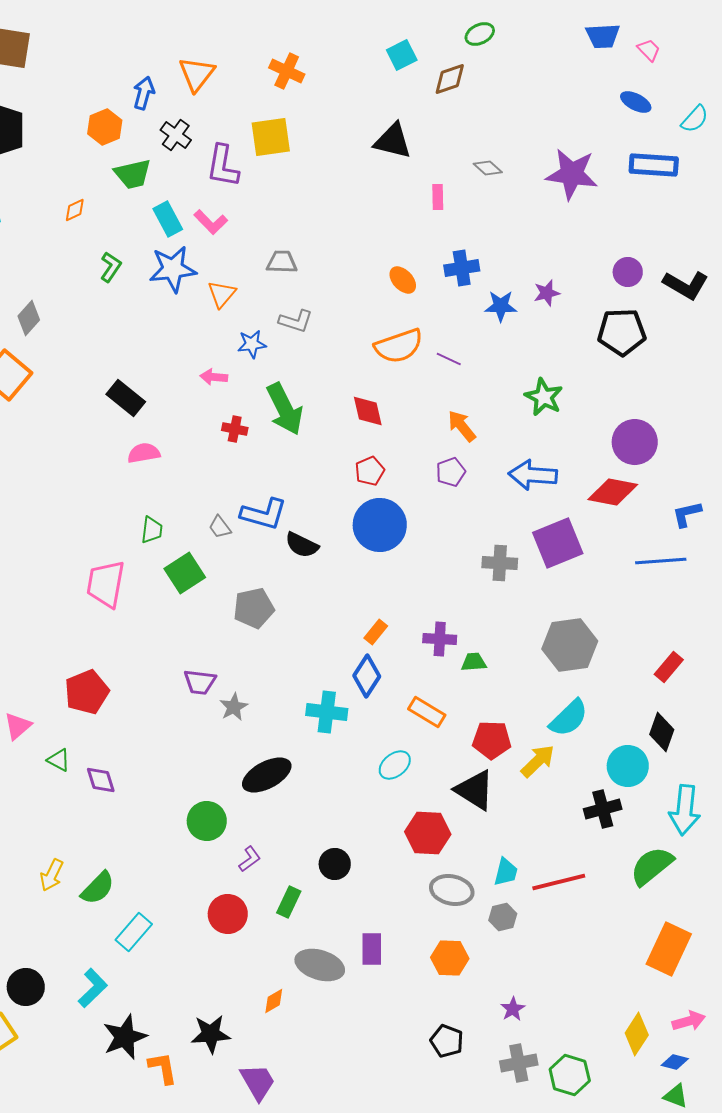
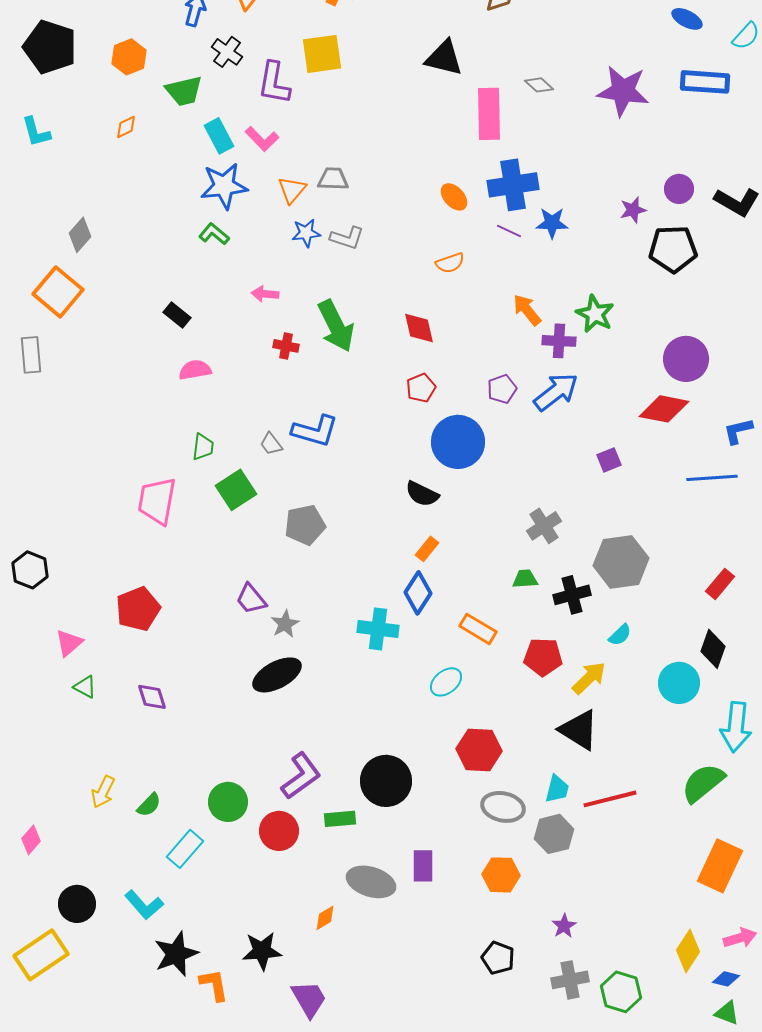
orange hexagon: (105, 127) -> (129, 57), moved
pink rectangle: (438, 197) -> (489, 114), size x2.0
green L-shape: (111, 267) -> (214, 234), moved, turned -84
blue cross: (462, 268) -> (513, 185), size x1.4
purple star: (547, 293) -> (633, 210), moved
orange triangle: (222, 294) -> (292, 190), moved
blue star: (252, 344) -> (306, 233), moved
orange semicircle: (399, 346) -> (450, 263), size x0.6
purple line: (449, 359) -> (509, 231), moved
black rectangle: (126, 398) -> (177, 315), size x0.7
orange arrow: (462, 426) -> (527, 310), moved
blue arrow: (533, 475) -> (556, 392), moved, turned 138
blue circle: (380, 525) -> (458, 442), moved
purple square: (558, 543) -> (609, 460), size x0.5
black semicircle: (302, 545) -> (422, 494), moved
gray cross: (500, 563) -> (544, 526), moved, turned -36
purple cross: (440, 639) -> (559, 341), moved
purple trapezoid: (200, 682) -> (251, 599), turned 44
cyan semicircle: (569, 718) -> (620, 635), size x0.6
green triangle: (59, 760) -> (85, 687), moved
black ellipse: (267, 775) -> (277, 675), moved
black triangle: (475, 790) -> (579, 730), moved
black cross: (603, 809) -> (572, 595), moved
green circle: (207, 821) -> (228, 802), moved
purple L-shape: (250, 859) -> (301, 776), size x1.8
black circle: (335, 864) -> (386, 781), size x1.6
green semicircle: (98, 888) -> (149, 805), size x0.7
green rectangle: (289, 902) -> (340, 819), turned 60
gray hexagon: (503, 917) -> (554, 834), size x1.4
cyan L-shape: (93, 988) -> (144, 905), turned 93

